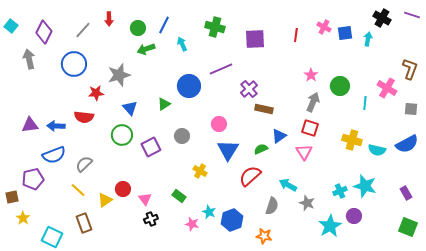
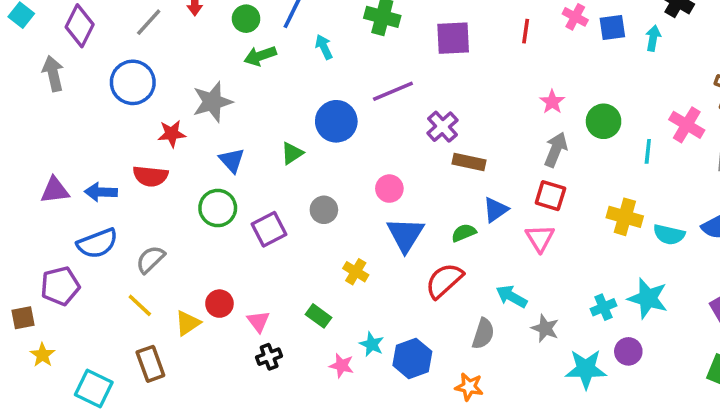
cyan star: (330, 226) -> (586, 369), turned 30

